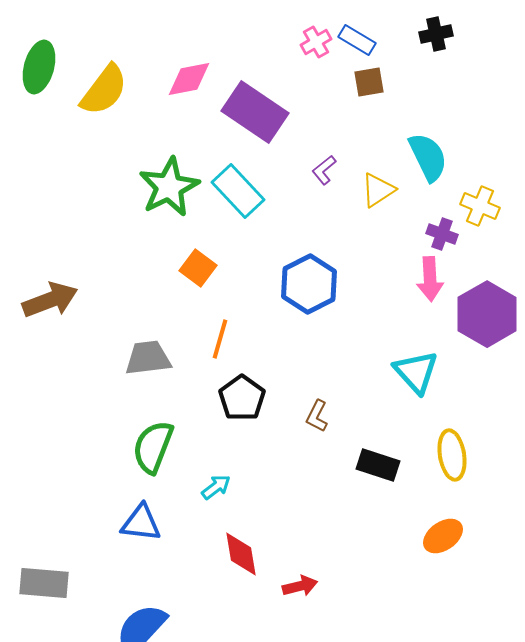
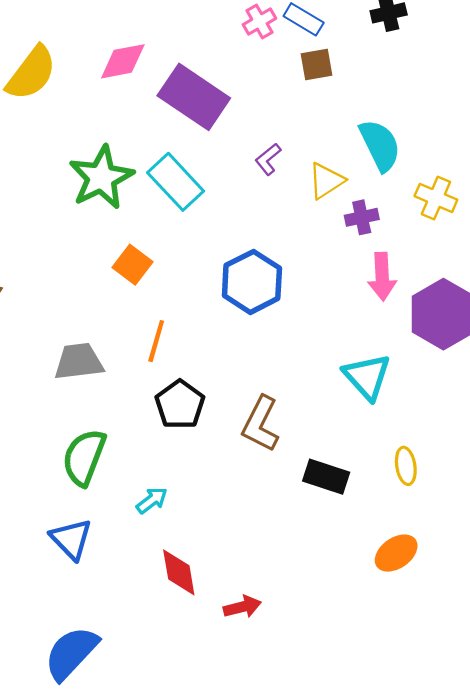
purple cross: (442, 234) -> (362, 217), moved, turned -32
brown L-shape: (317, 416) -> (261, 424), size x1.6
yellow ellipse: (452, 455) -> (406, 466), size x0.7
blue triangle: (141, 523) -> (71, 539), turned 39

